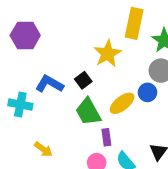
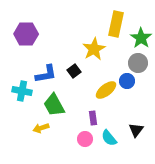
blue L-shape: (49, 84) -> (46, 74), turned 140
green trapezoid: (88, 112) -> (54, 105), moved
yellow arrow: (43, 149) -> (41, 128), turned 126

